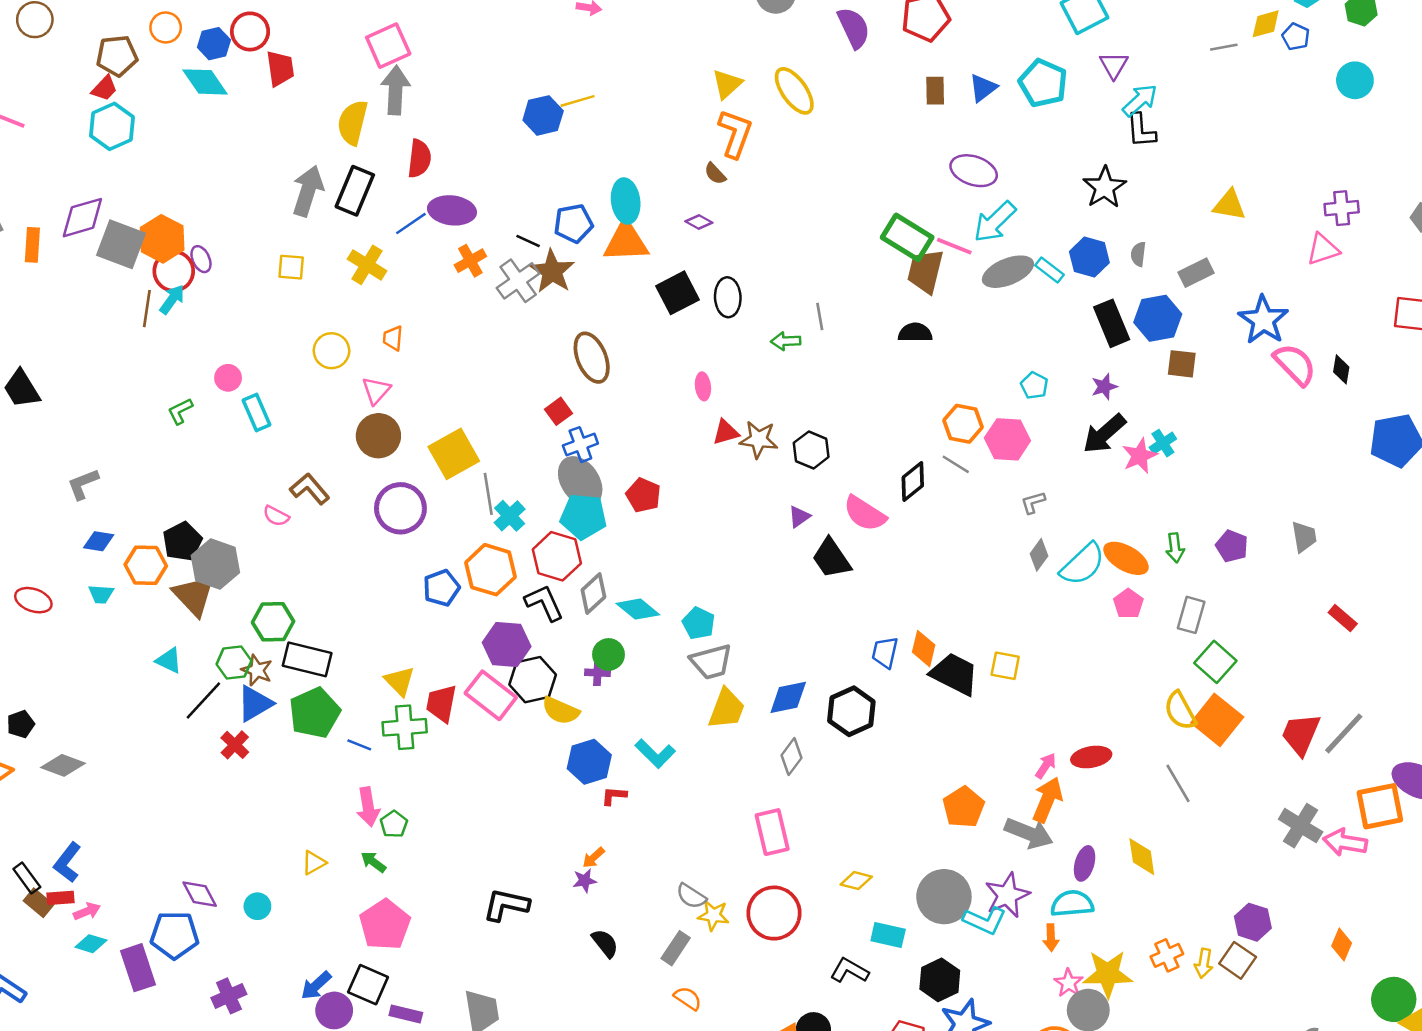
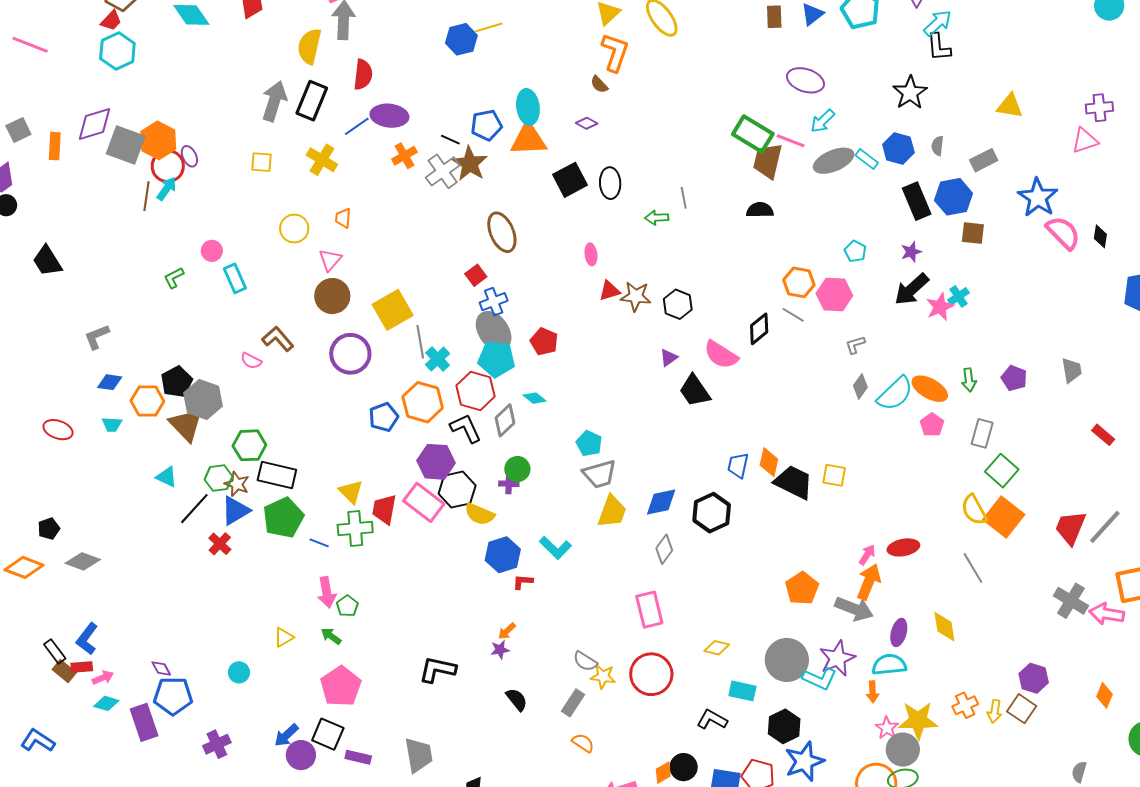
cyan arrow: (995, 222) -> (823, 121), size x0.7
cyan diamond: (638, 609) -> (535, 398), moved, size x0.7
purple diamond: (200, 894) -> (161, 669), moved, size x0.7

